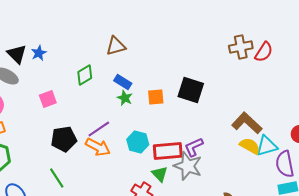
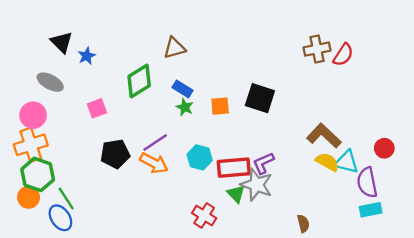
black triangle: (17, 54) -> (62, 42), moved
green diamond: (85, 75) -> (139, 81), size x1.4
cyan triangle: (267, 146) -> (347, 162), turned 30
green triangle: (160, 174) -> (236, 194), moved
green line: (57, 178) -> (66, 198), moved

